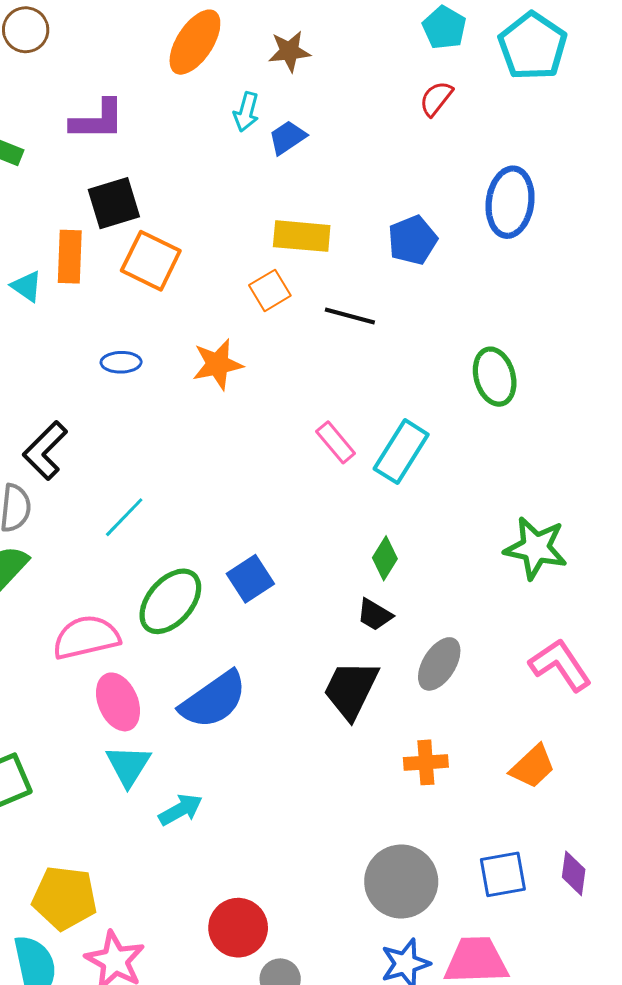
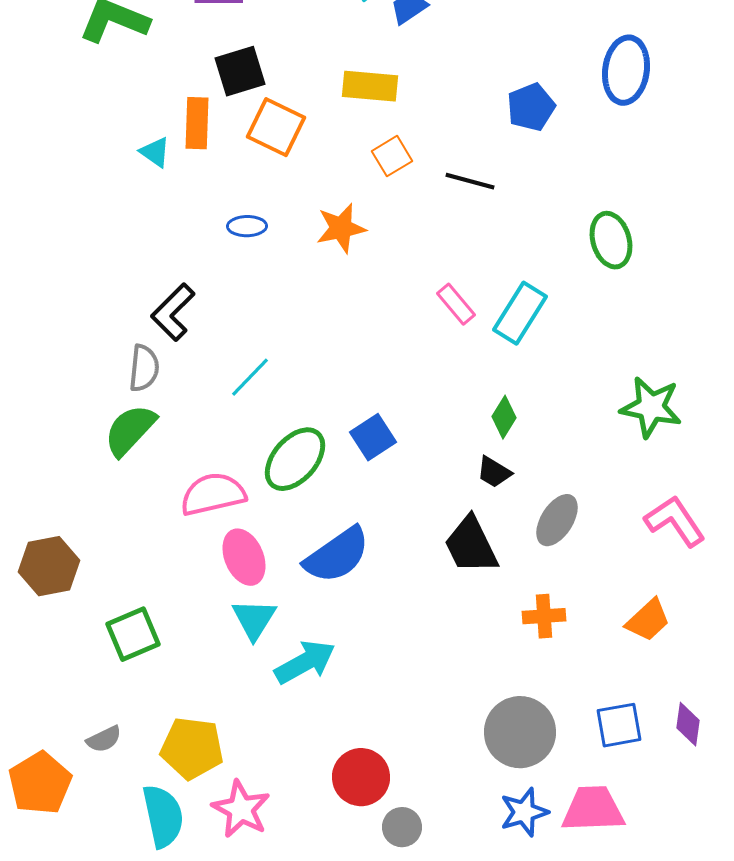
yellow rectangle: (302, 236) -> (370, 86), moved
black trapezoid: (351, 690) -> (471, 545), turned -52
cyan arrow: (181, 810) -> (305, 662), size x1.4

